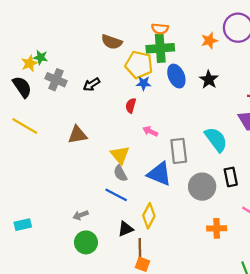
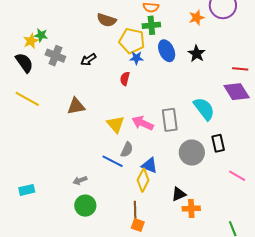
green cross: (160, 48) -> (151, 25), size x0.7
pink arrow: (150, 131) -> (143, 123), moved, size x1.5
gray semicircle: (120, 173) -> (127, 150), moved, turned -126
blue triangle: (159, 174) -> (149, 165), moved, size x0.7
orange cross: (217, 228) -> (191, 208), moved
black triangle: (126, 229) -> (179, 194), moved

